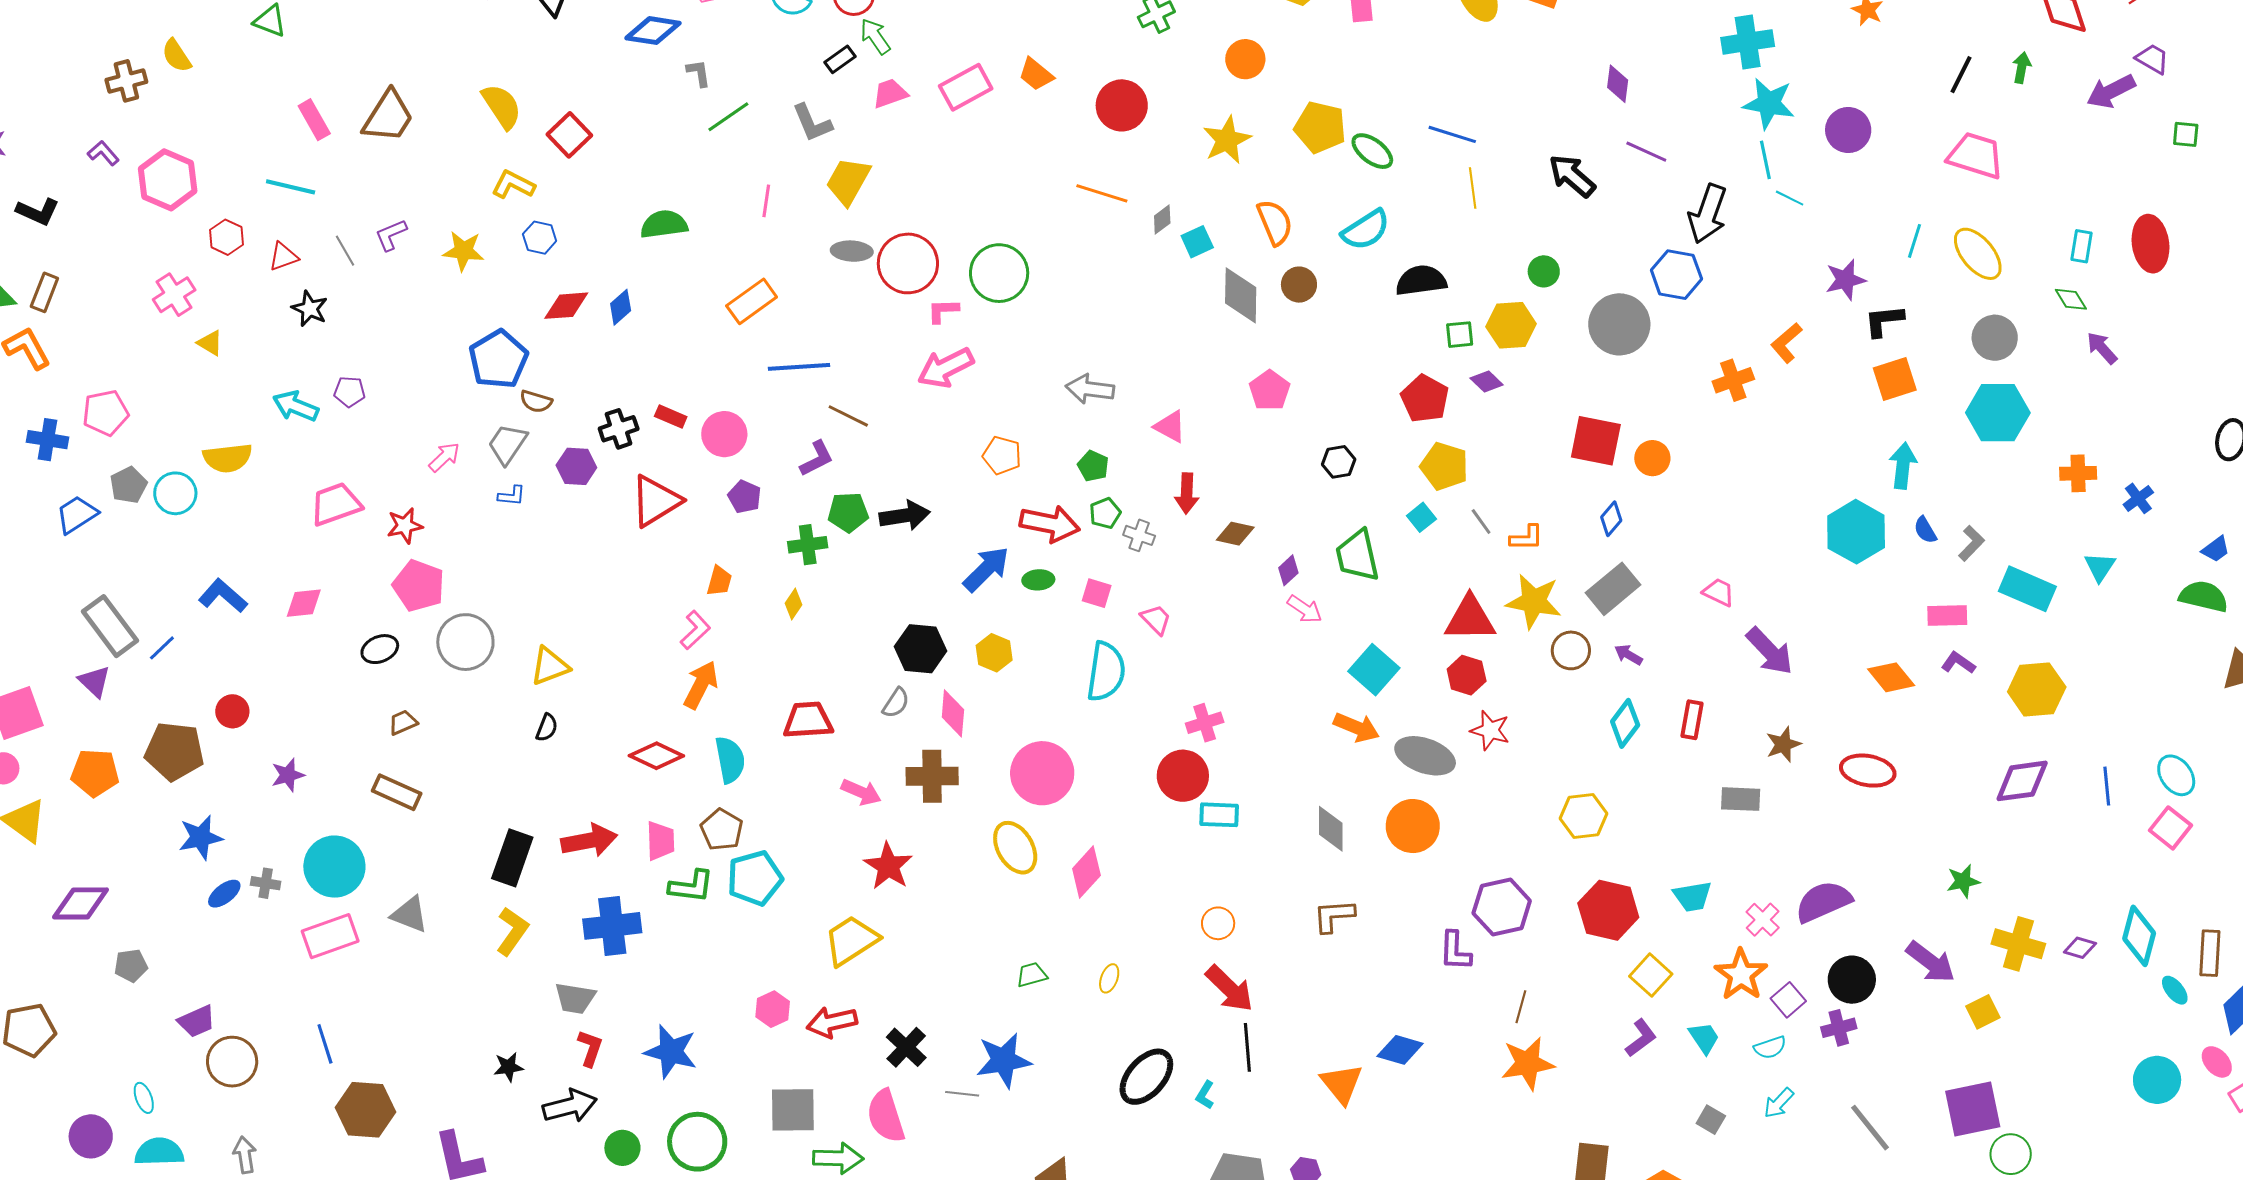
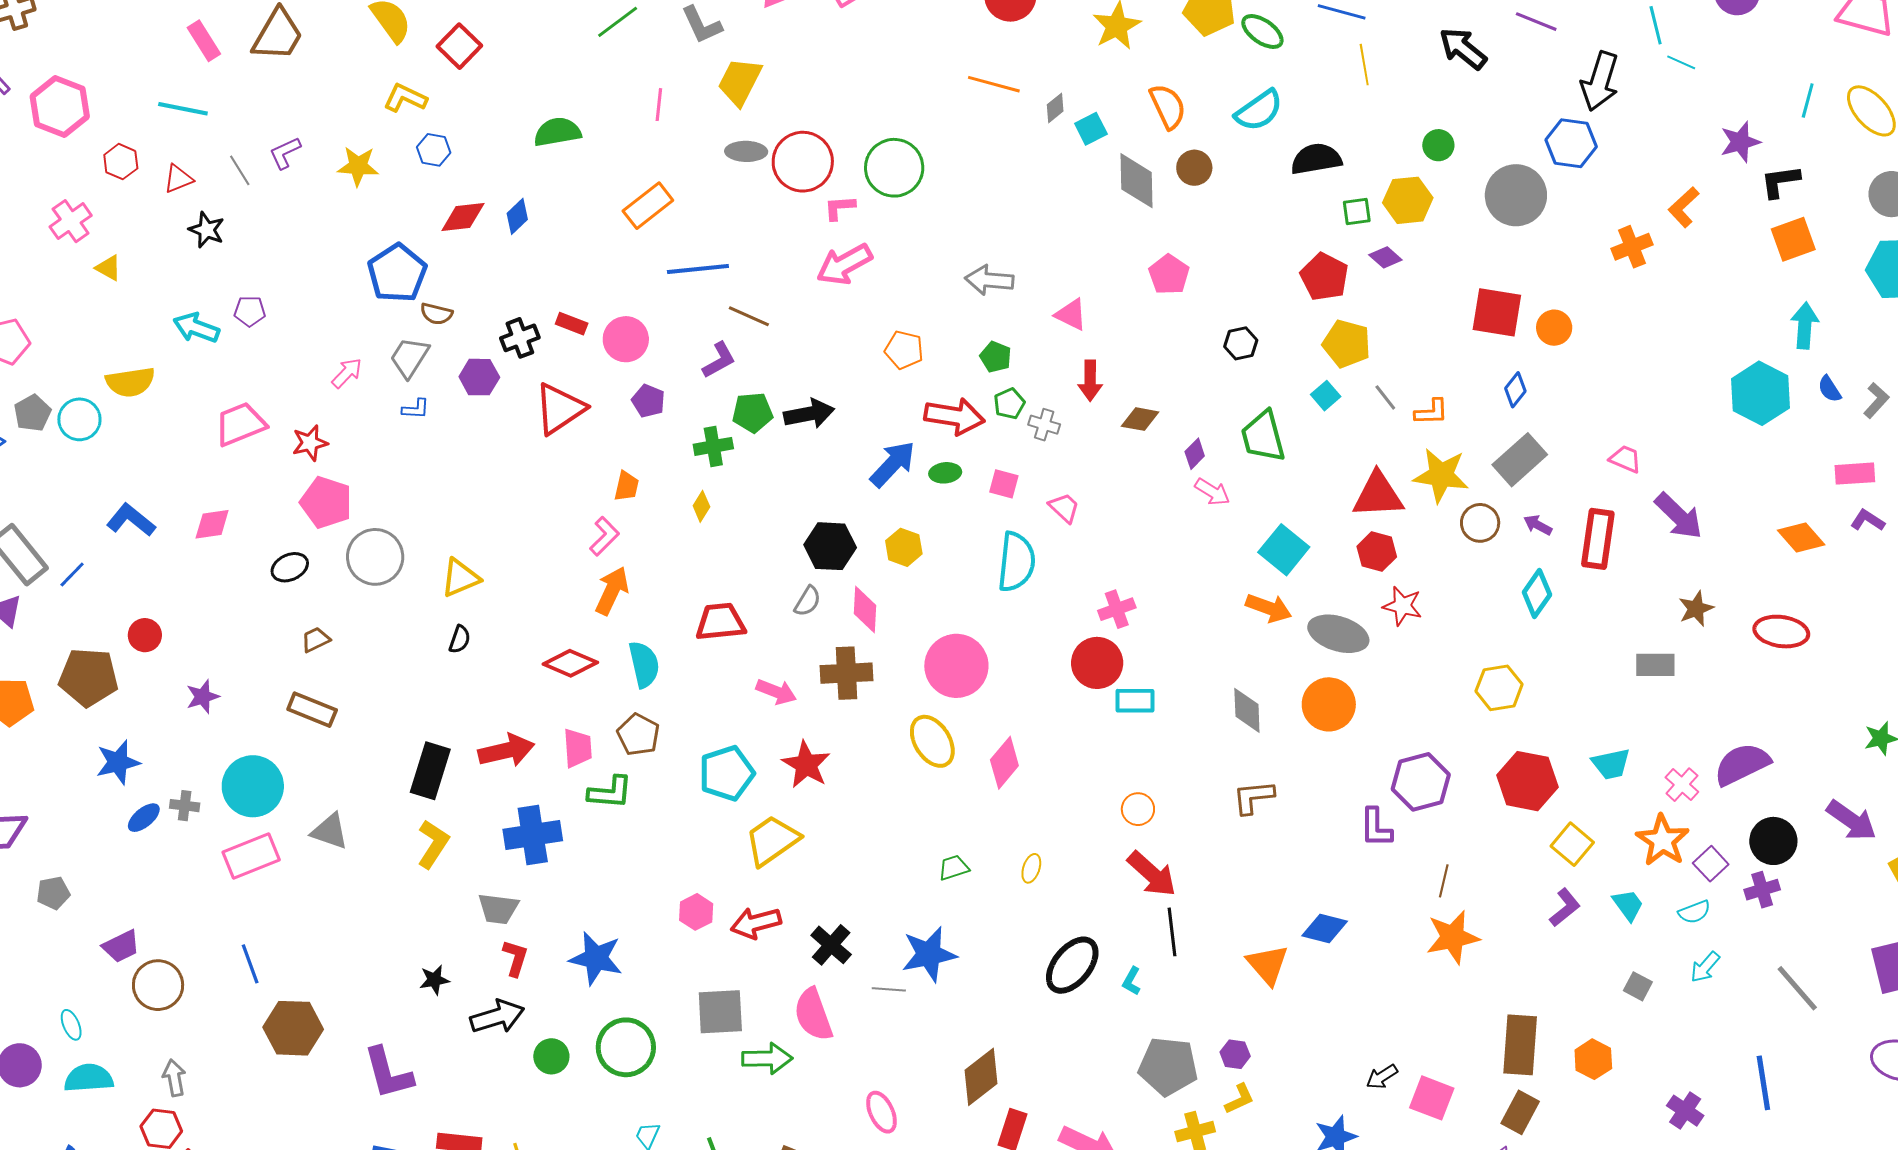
red rectangle: (1692, 720) -> (1598, 539), moved, size x1.5
cyan pentagon: (755, 878) -> (727, 773), moved

